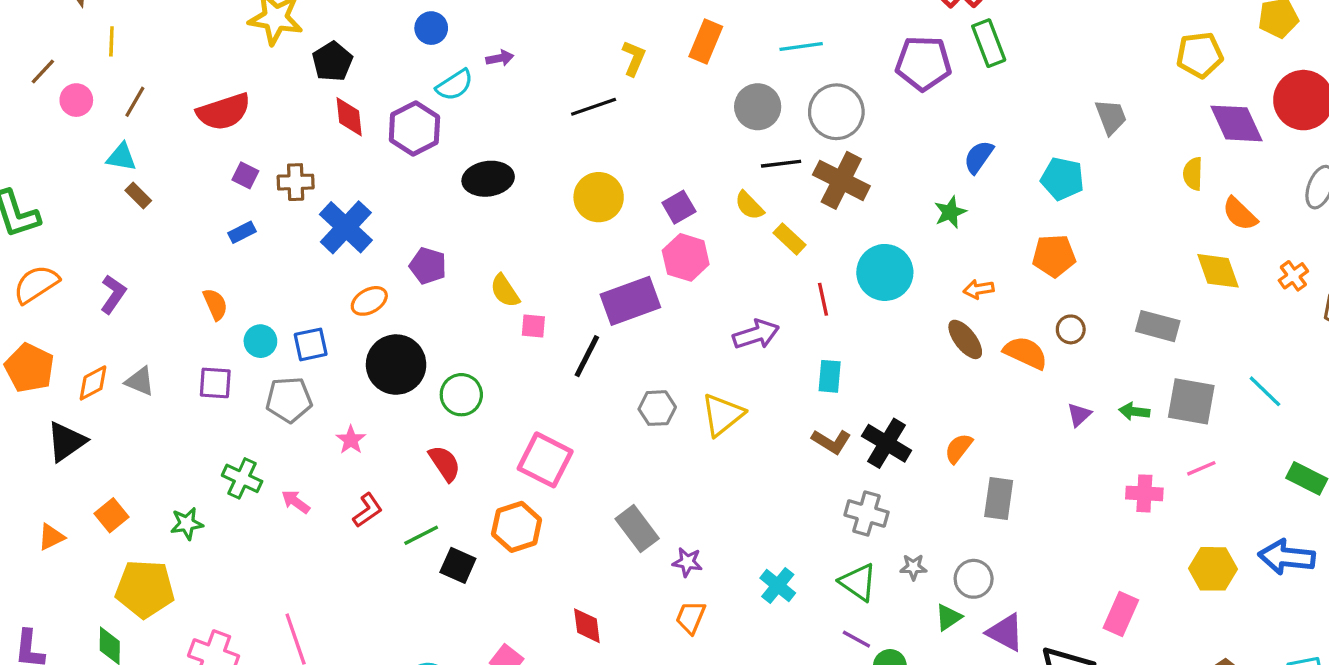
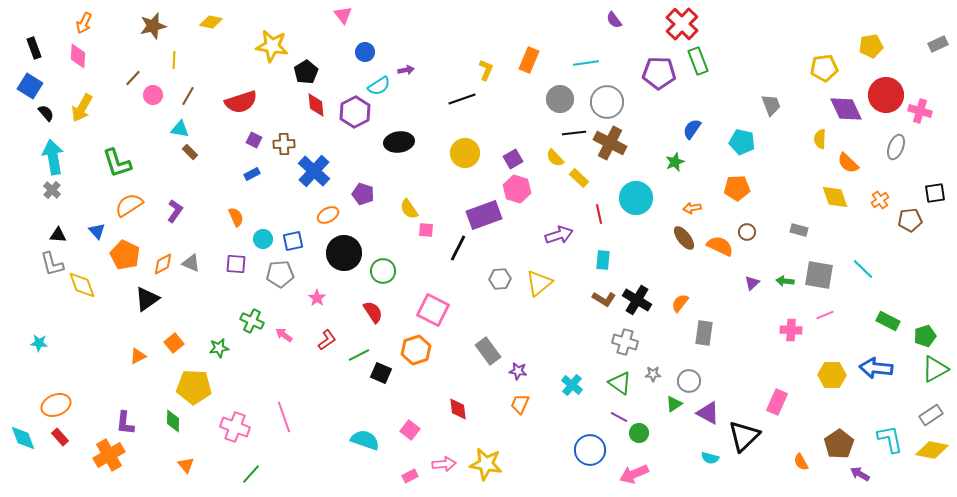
gray rectangle: (1158, 326) -> (799, 230), size x0.7

